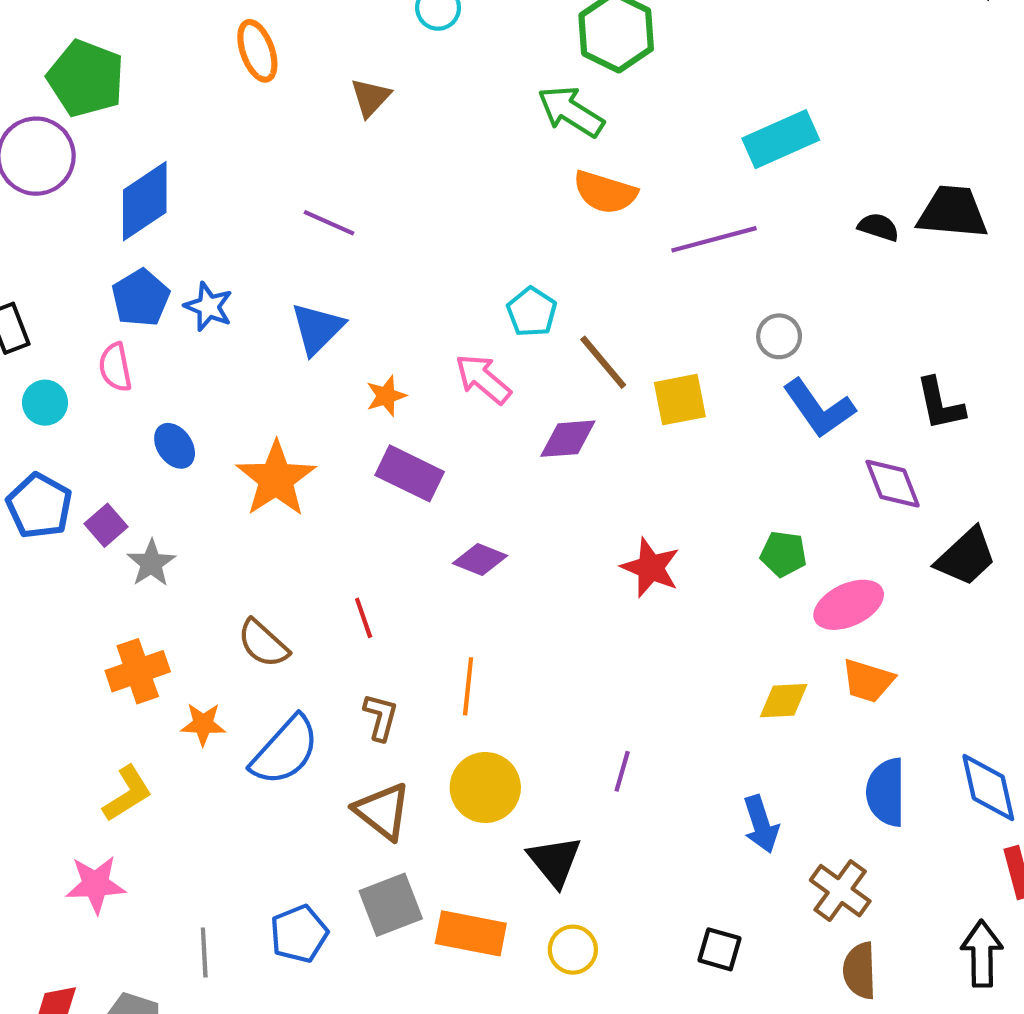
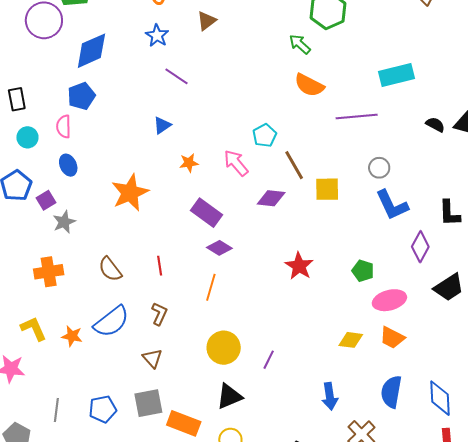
green arrow: (571, 111) -> (300, 44), size x0.7
blue star: (208, 307) -> (157, 35), moved
blue triangle: (317, 329) -> (162, 125), size x0.7
blue ellipse: (175, 446) -> (68, 165), moved
purple rectangle: (410, 473) -> (207, 213), moved
purple diamond: (893, 484) -> (420, 247), turned 40
orange line: (468, 686) -> (211, 287), moved
orange star: (203, 724) -> (72, 336), moved
yellow circle: (485, 788) -> (224, 348), moved
yellow L-shape: (127, 794) -> (34, 329), turned -92
brown triangle: (383, 811) -> (152, 358), size x0.7
black triangle: (555, 861) -> (229, 396), turned 36

